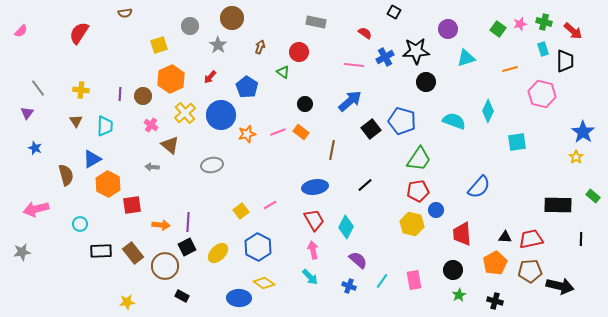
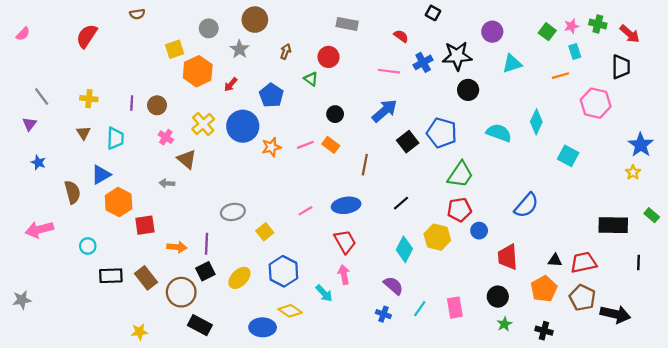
cyan rectangle: (543, 49) -> (575, 51), moved
orange hexagon: (171, 79) -> (198, 71), moved
cyan square: (517, 142) -> (568, 156), turned 36
gray ellipse: (212, 165) -> (233, 212), moved
pink line: (270, 205) -> (305, 211), moved
yellow hexagon: (412, 224) -> (437, 237), moved
cyan diamond: (346, 227) -> (404, 249), moved
gray star: (22, 252) -> (22, 300), moved
brown pentagon: (530, 271) -> (582, 298), turned 30
cyan arrow: (310, 277) -> (324, 293), moved
black rectangle: (182, 296) -> (200, 325), size x1.5

